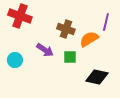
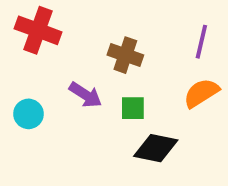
orange semicircle: (89, 39) -> (201, 93), moved
black diamond: (97, 77) -> (156, 148), moved

